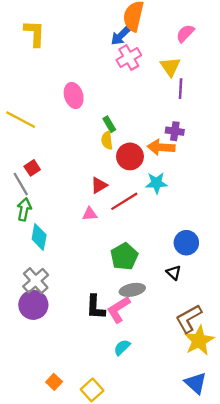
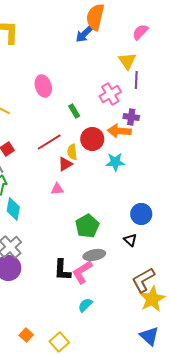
pink cross: (129, 58) -> (110, 94), moved
yellow semicircle: (107, 140) -> (72, 152), moved
red line: (124, 201) -> (49, 142), moved

